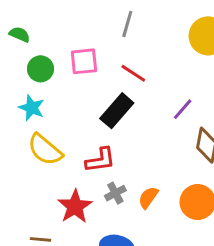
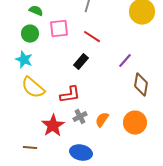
green semicircle: (20, 34) -> (36, 11), moved
black rectangle: (117, 111) -> (81, 62), size x0.7

